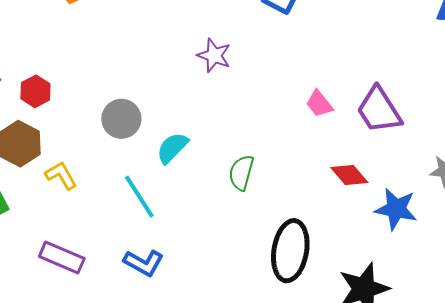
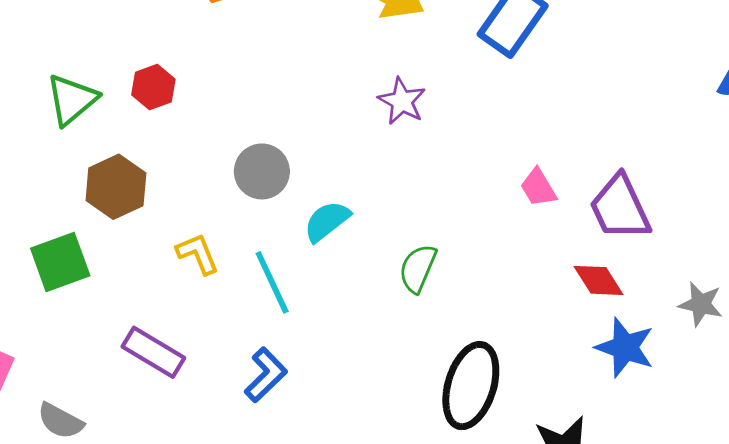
red hexagon: (35, 91) -> (153, 87), moved
yellow L-shape: (61, 175) -> (198, 254), moved
red diamond: (349, 175) -> (599, 280), moved
blue L-shape: (144, 263) -> (266, 375), turned -81

